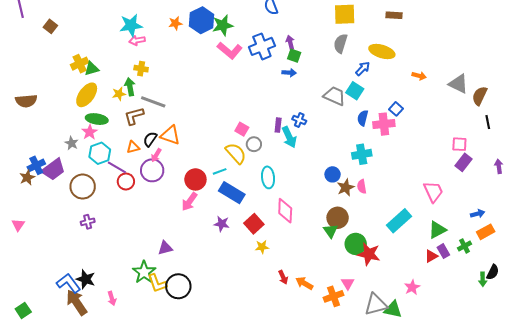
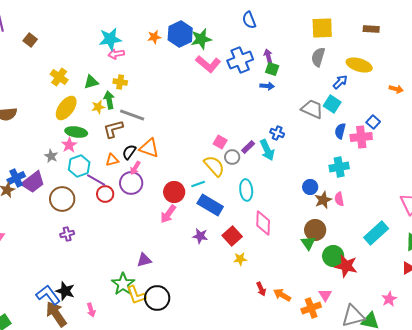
yellow cross: (80, 64) -> (59, 77), turned -30
green triangle: (92, 69) -> (91, 82), moved
purple rectangle: (278, 125) -> (248, 147), moved, turned 40

